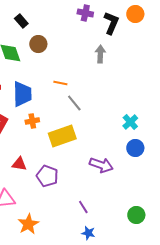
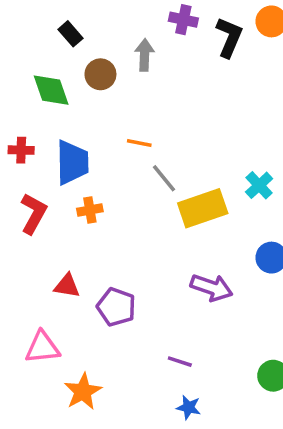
gray arrow: (100, 54) -> (145, 55), moved
cyan cross: (130, 122) -> (259, 185), moved
yellow rectangle: (62, 136) -> (203, 208), moved
purple line: (83, 207) -> (180, 362), turned -40

